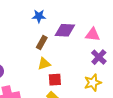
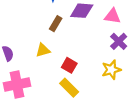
yellow triangle: (44, 64) -> (43, 50), moved
red square: (55, 80) -> (69, 65), turned 32

